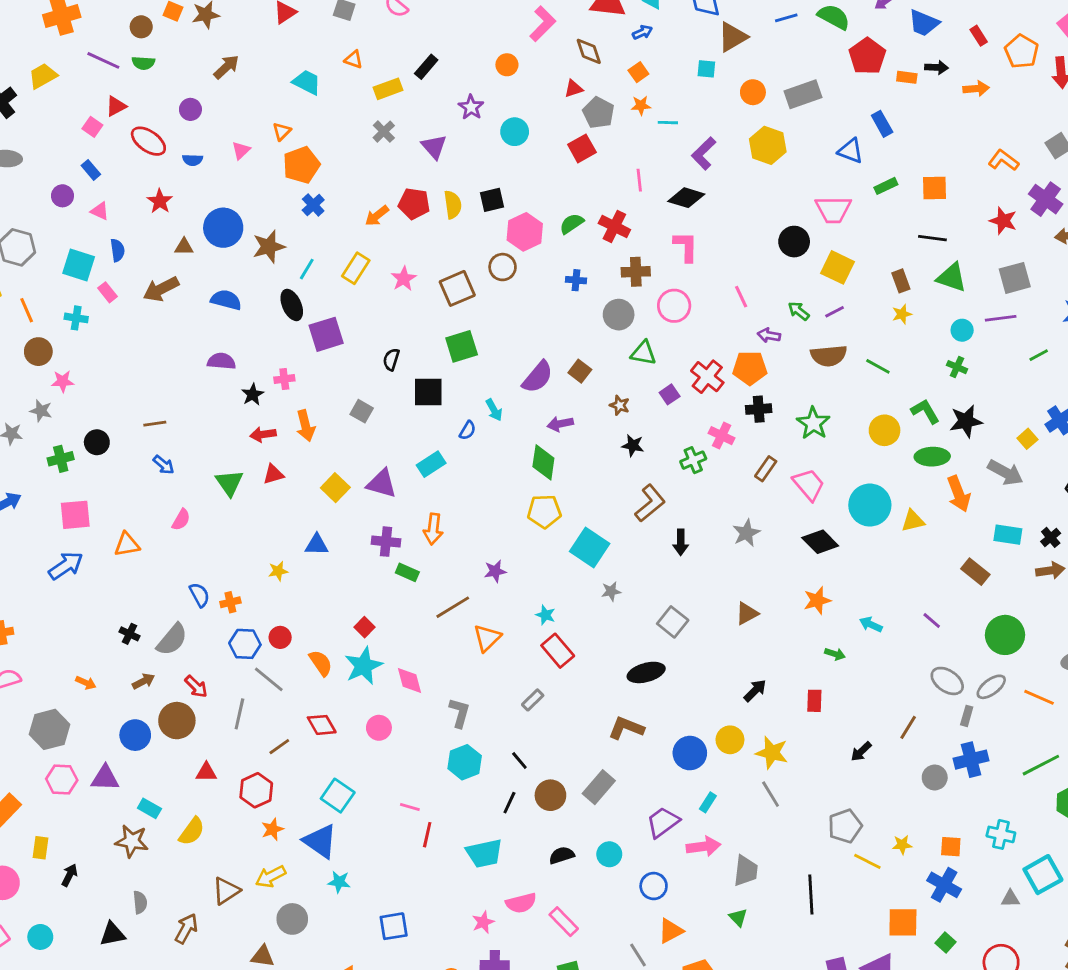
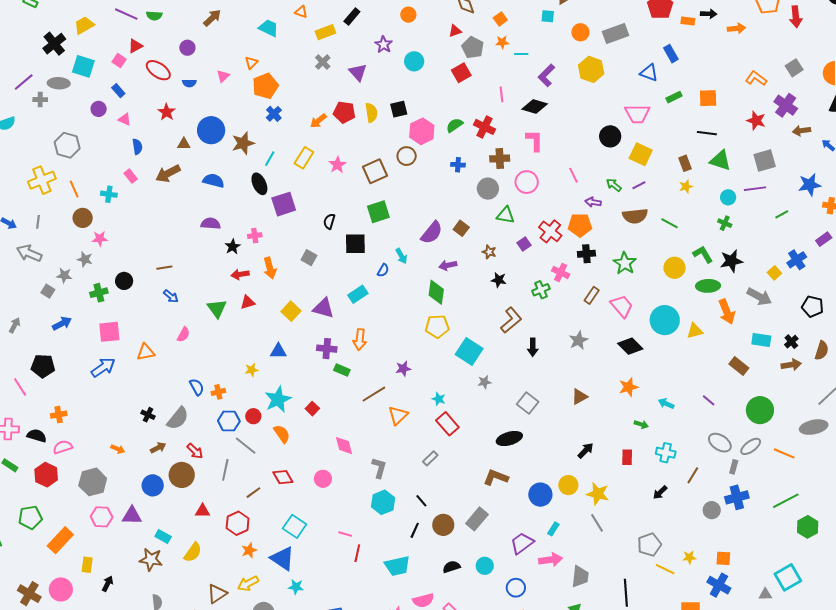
cyan square: (79, 265) -> (83, 66), moved
cyan star: (364, 666) -> (278, 399), moved
cyan cross: (1001, 834) -> (666, 453), moved

